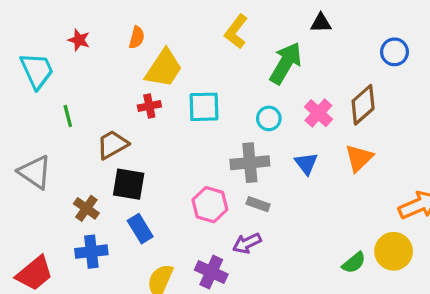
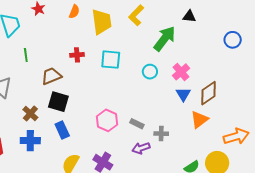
yellow trapezoid: (164, 68) -> (102, 22), moved, turned -48
brown diamond: (363, 105) -> (208, 93), moved
orange triangle: (359, 158) -> (199, 119), moved
gray cross: (250, 163) -> (161, 134), moved, size x0.6
blue triangle: (306, 163) -> (183, 94), moved
purple arrow: (247, 243) -> (141, 148), moved

